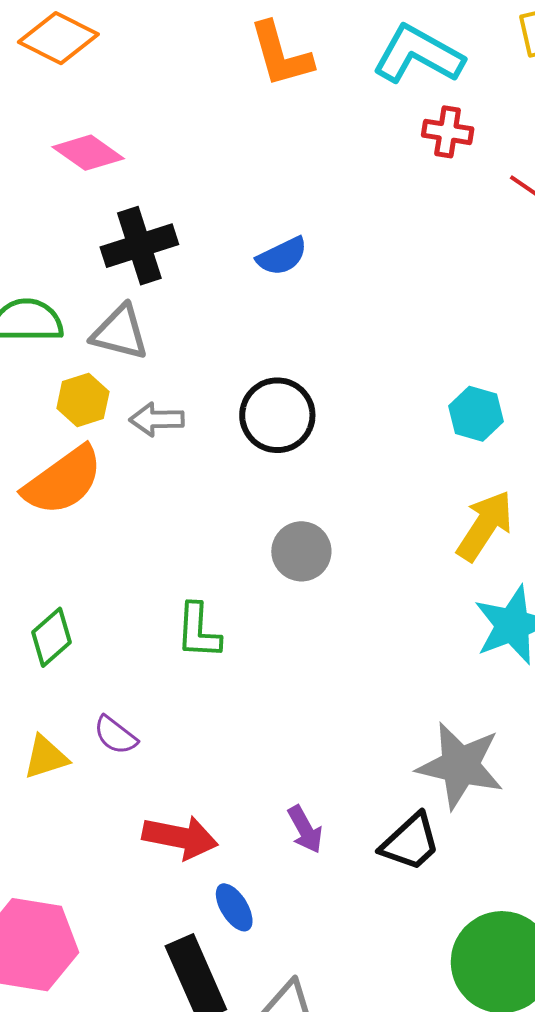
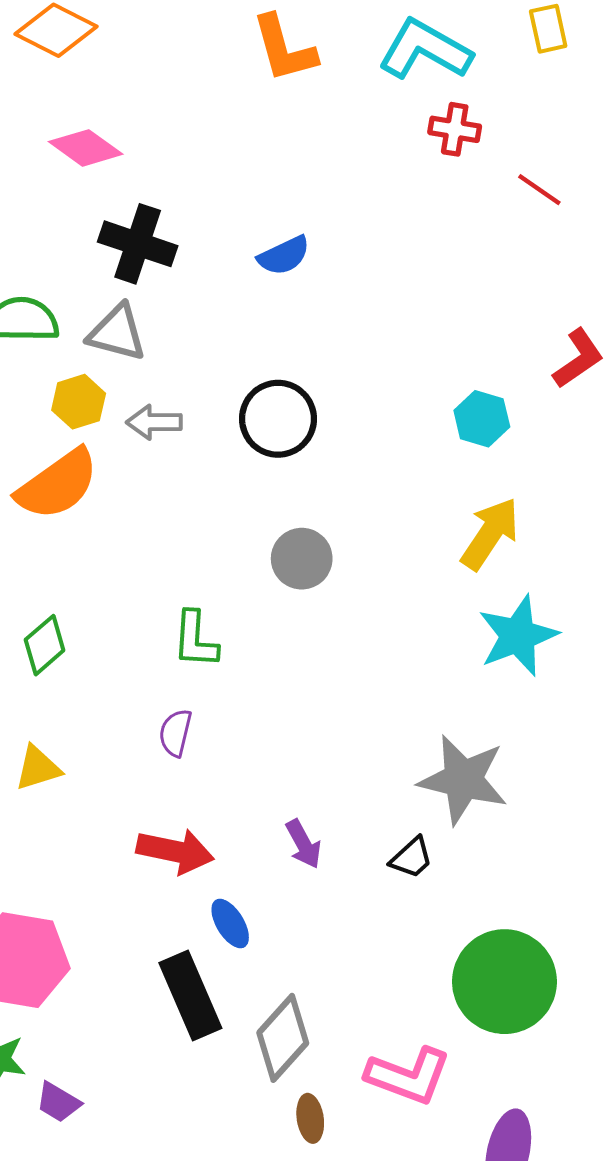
black cross: (139, 246) -> (138, 244), turned 36
purple semicircle: (115, 735) -> (175, 733), moved, turned 66
black trapezoid: (410, 842) -> (411, 858), size x0.7

